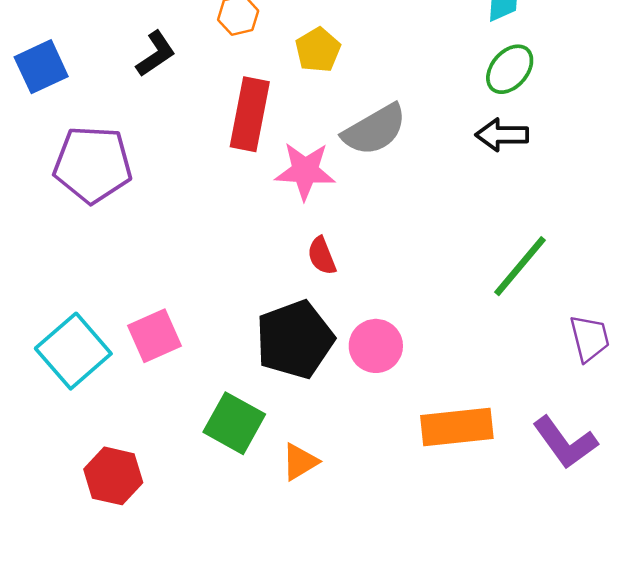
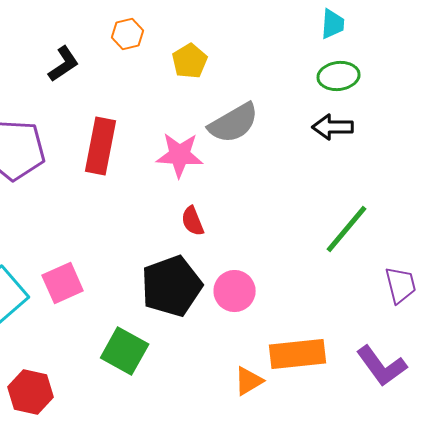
green ellipse: (510, 69) -> (339, 76), turned 42
red rectangle: (250, 114) -> (101, 146), moved
orange triangle: (300, 462) -> (249, 381), moved

